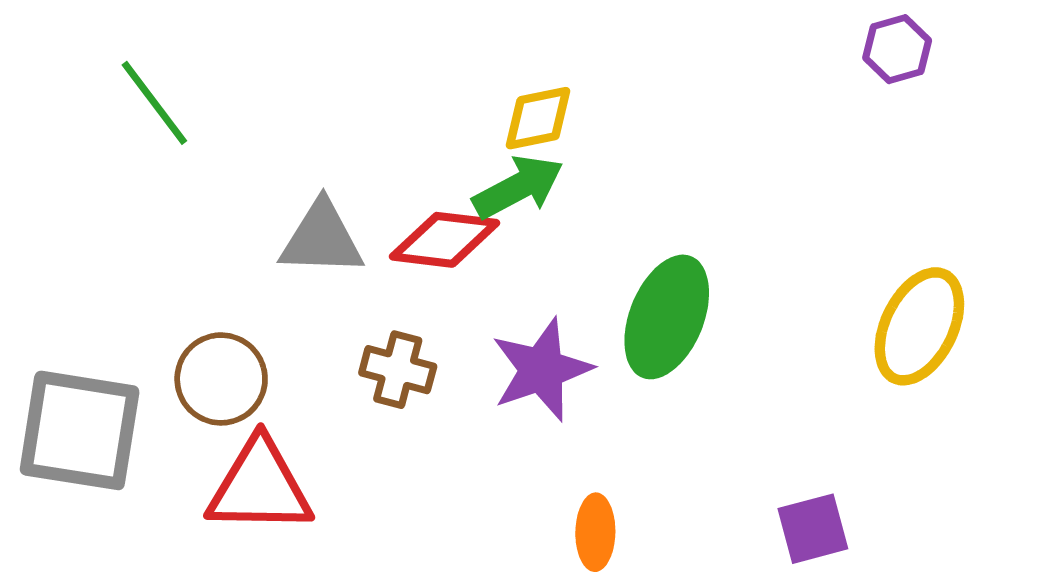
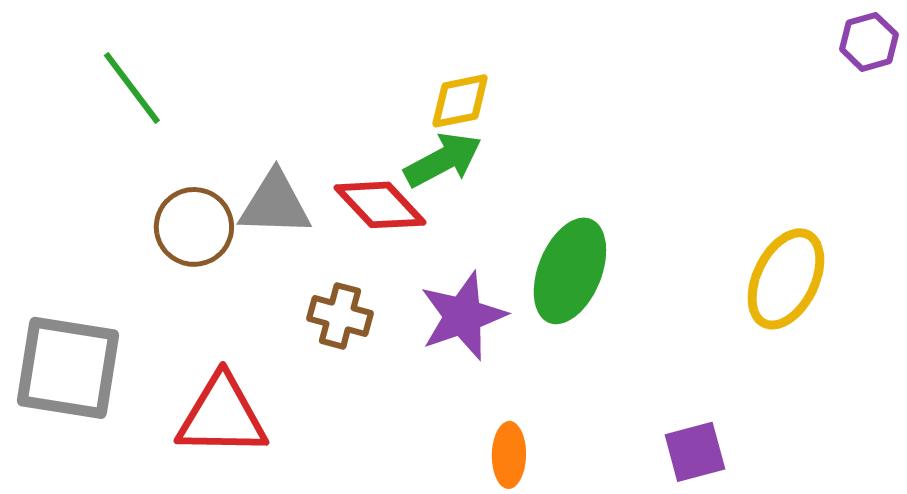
purple hexagon: (897, 49) -> (869, 42), moved
red diamond: (444, 240) -> (380, 205), turned 40
brown circle: (221, 379) -> (194, 227), moved

